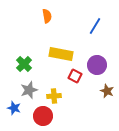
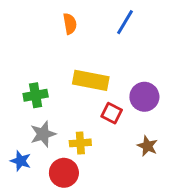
blue line: (95, 26) -> (125, 22), moved
green cross: (24, 64) -> (36, 95), turned 35
brown star: (107, 91) -> (147, 146), moved

